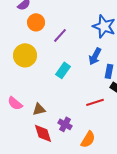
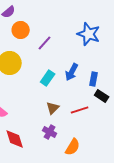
blue arrow: (95, 56) -> (72, 72), moved
brown triangle: (39, 109) -> (53, 108), moved, turned -32
red diamond: (43, 133) -> (15, 139), moved

